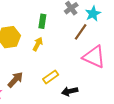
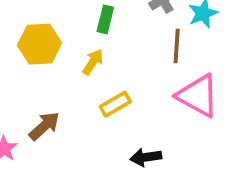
brown line: (81, 32) -> (177, 46), turned -36
yellow rectangle: (51, 77) -> (115, 104), moved

